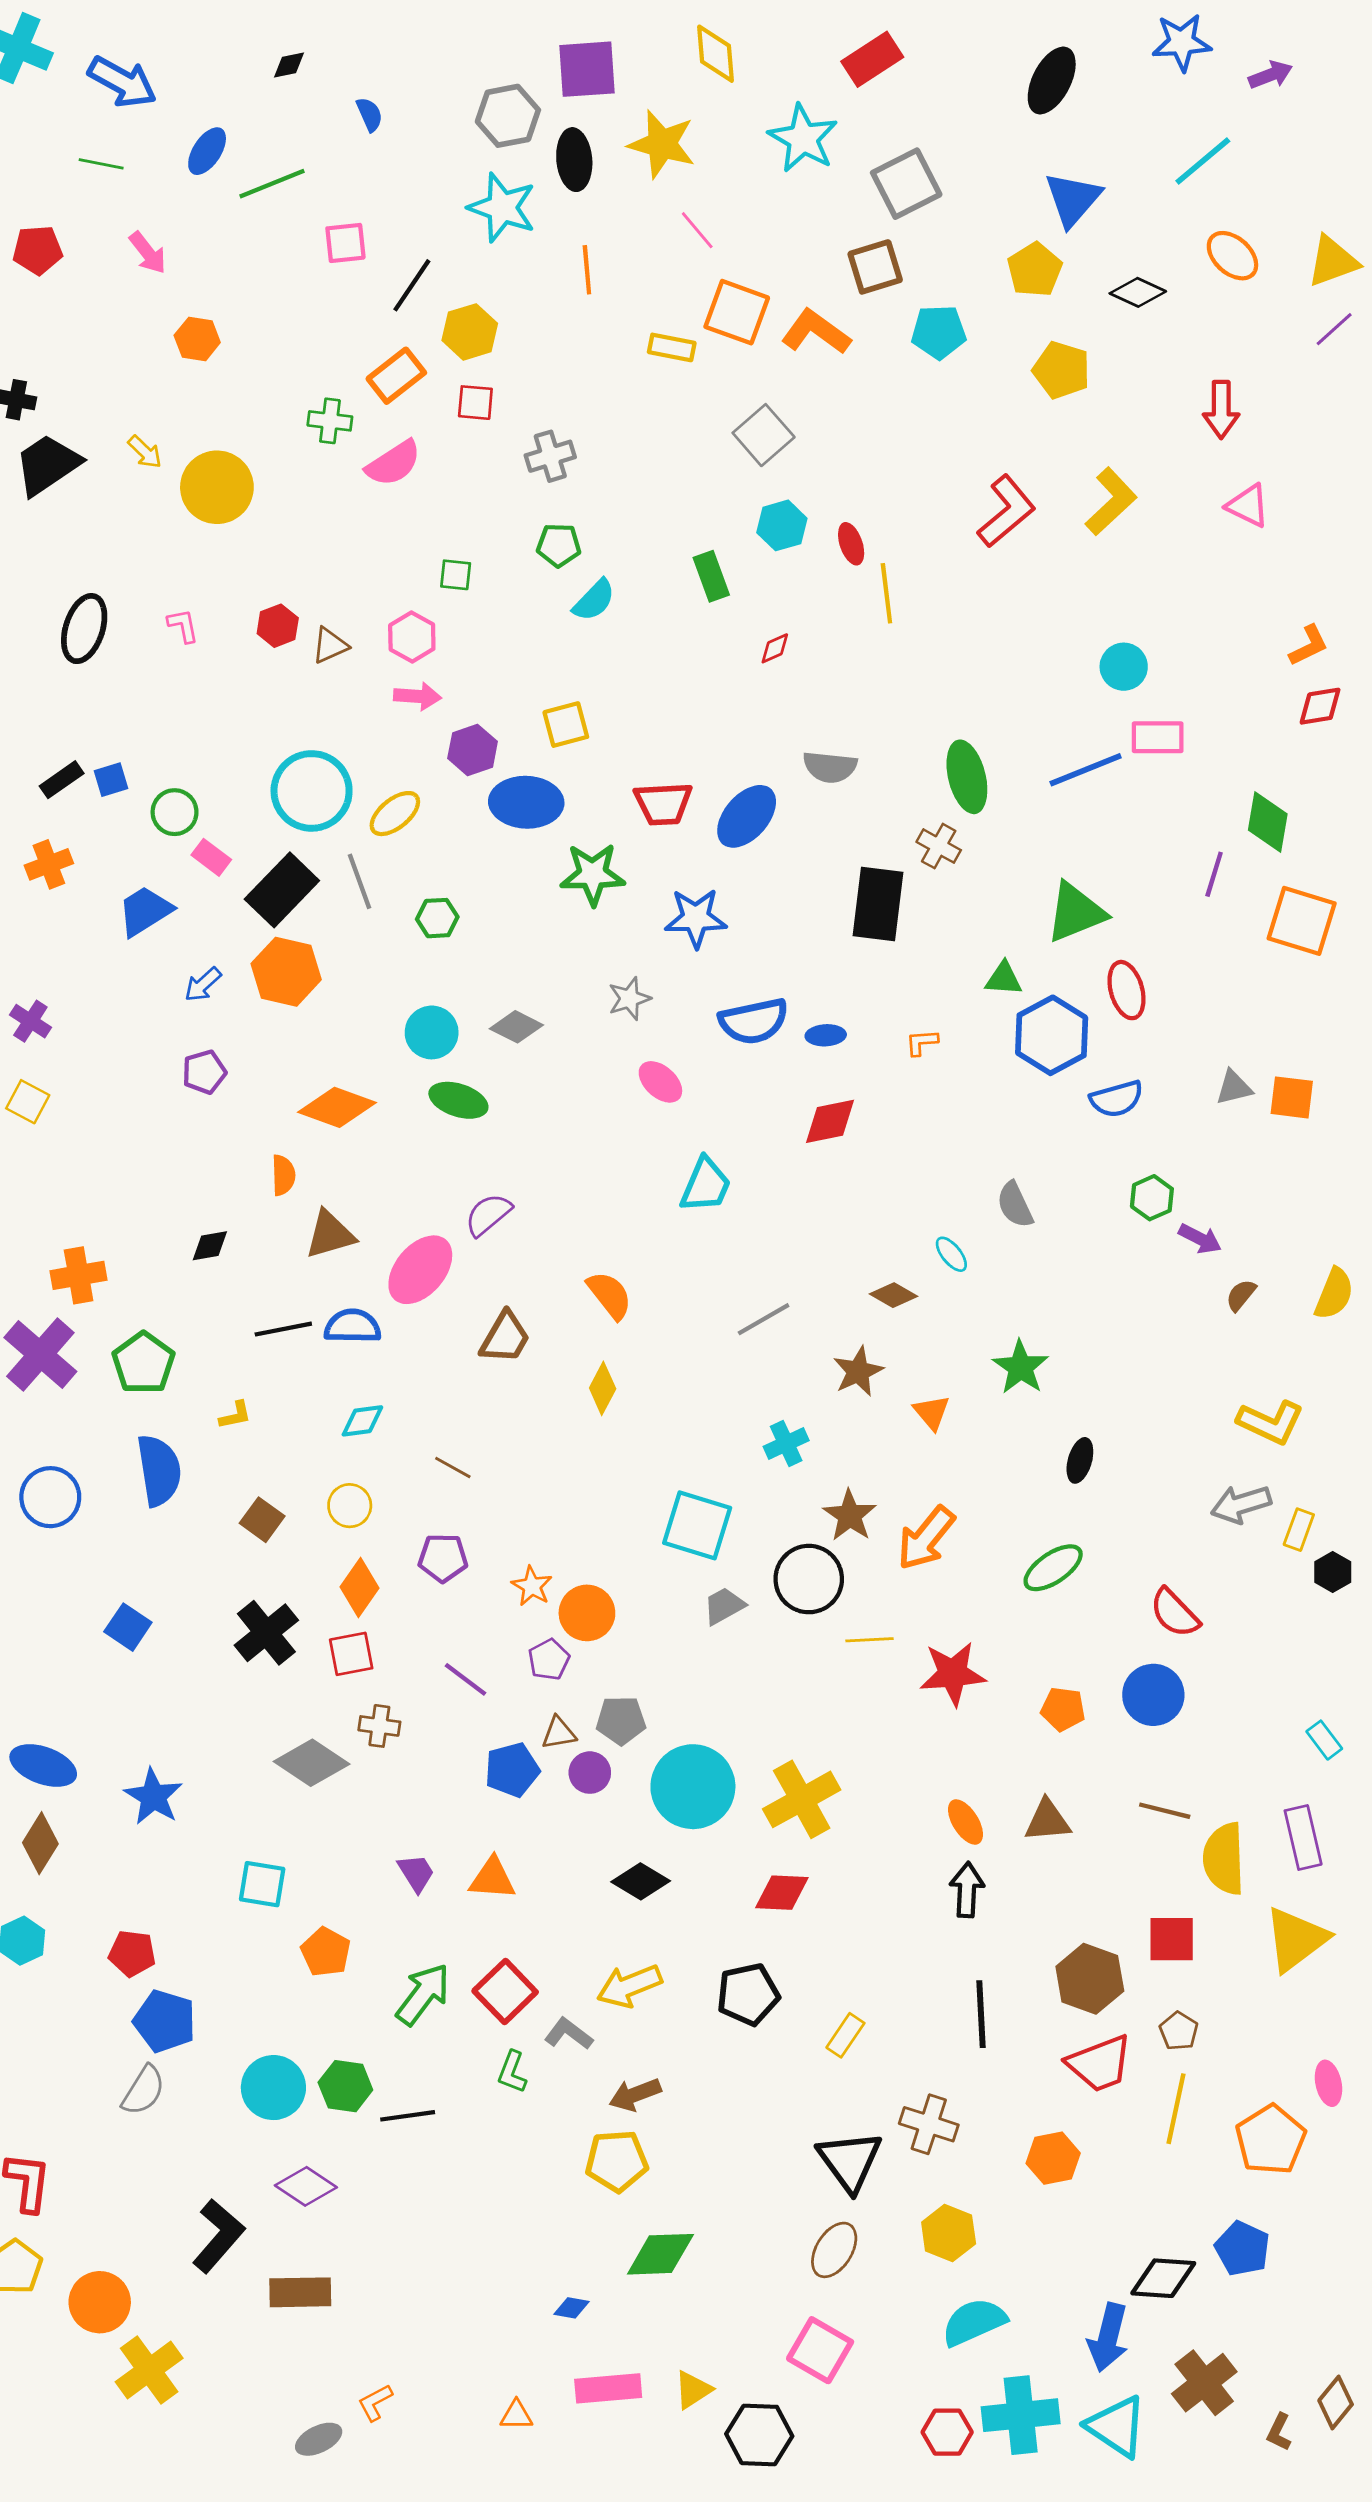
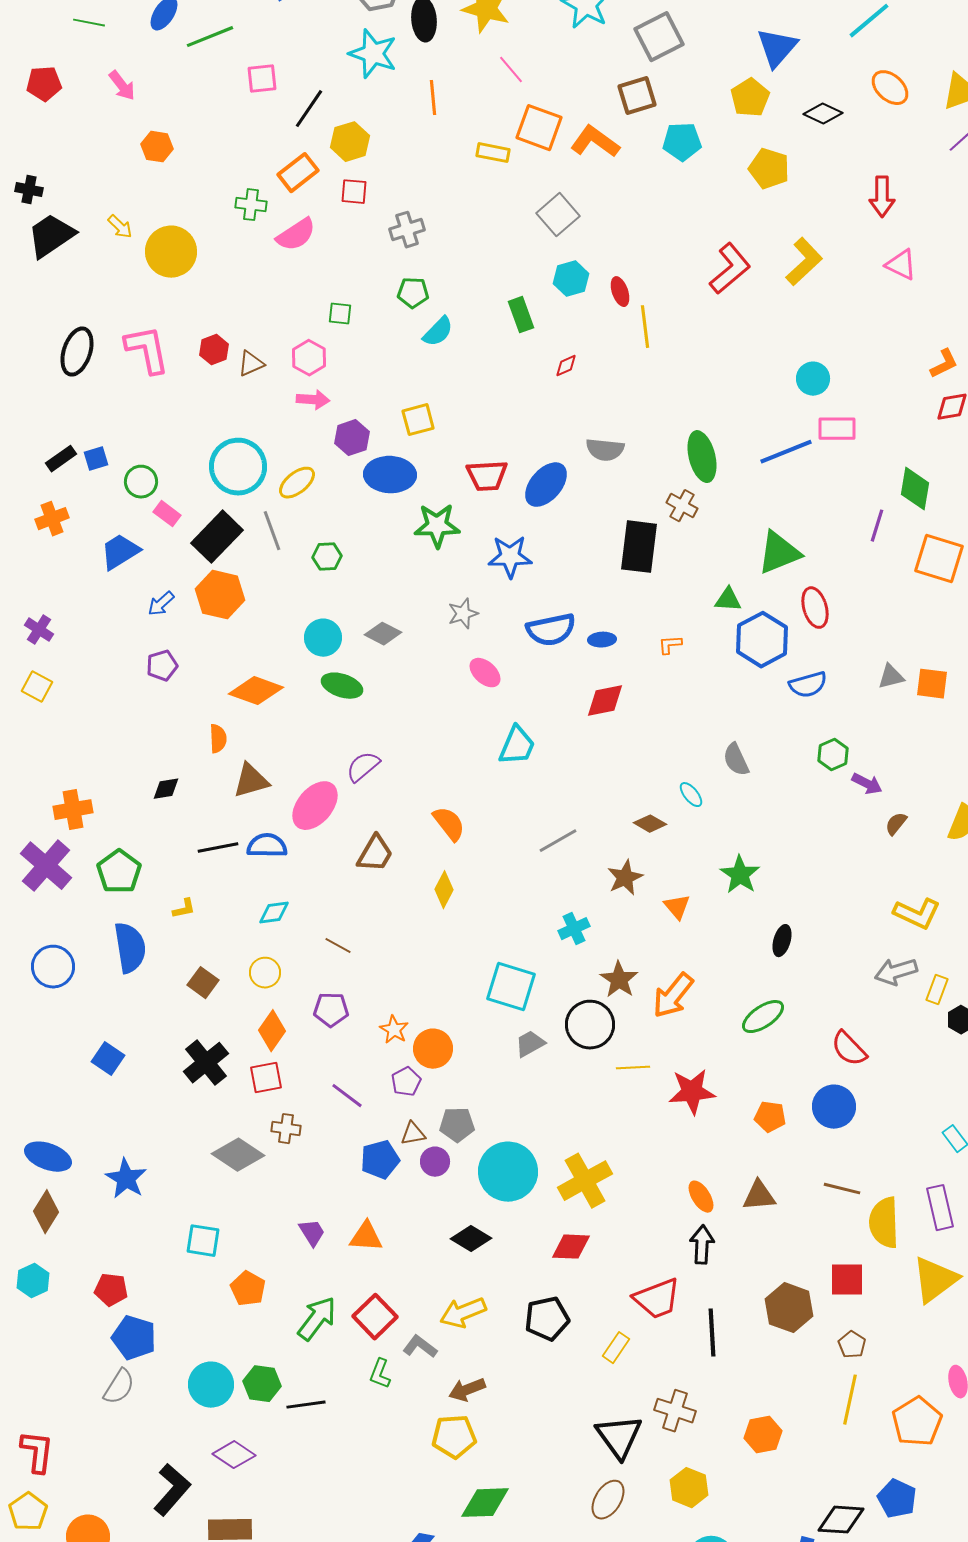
pink L-shape: (183, 626) -> (147, 350), size x2.0
red trapezoid: (1100, 2064) -> (657, 1299), moved

